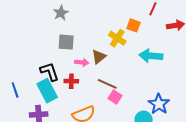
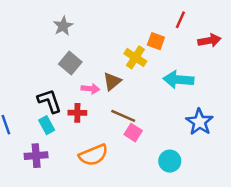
gray square: (66, 42) -> (70, 63), turned 36
cyan rectangle: (47, 91) -> (47, 125), size x0.6
blue star: (159, 104) -> (200, 122), moved

